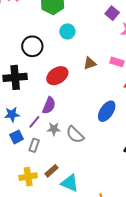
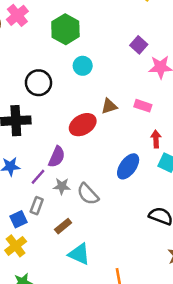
red ellipse: (57, 76) -> (83, 125), moved
blue square: (17, 137) -> (18, 219), moved
brown rectangle: (51, 171) -> (63, 226), moved
yellow cross: (28, 177) -> (16, 246), moved, turned -30

